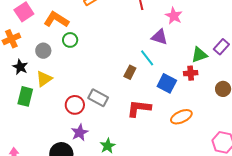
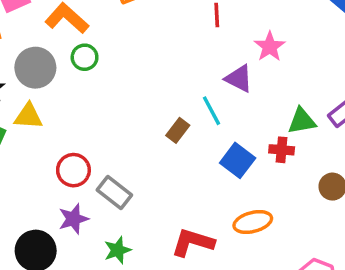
gray circle: (43, 51) -> (35, 68), size x1.5
yellow triangle: (44, 79) -> (28, 116), turned 30
gray rectangle: (98, 98) -> (114, 193), moved
red L-shape: (139, 108) -> (193, 242), moved

